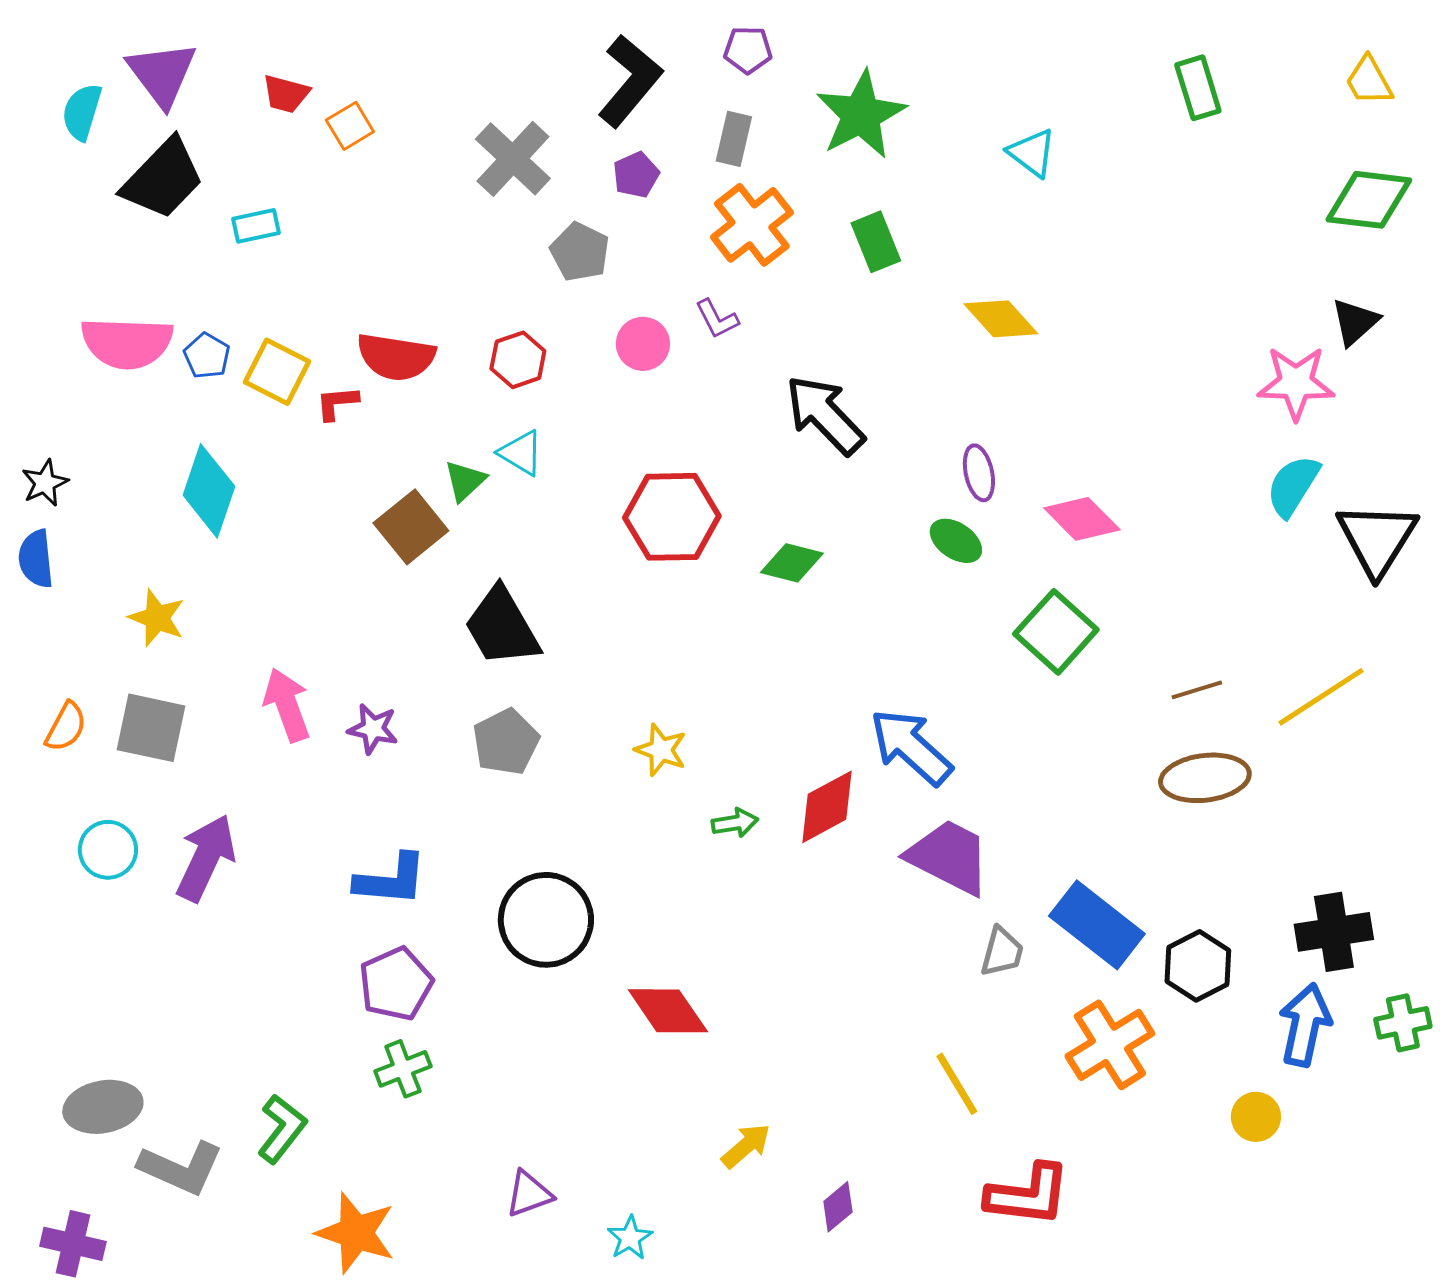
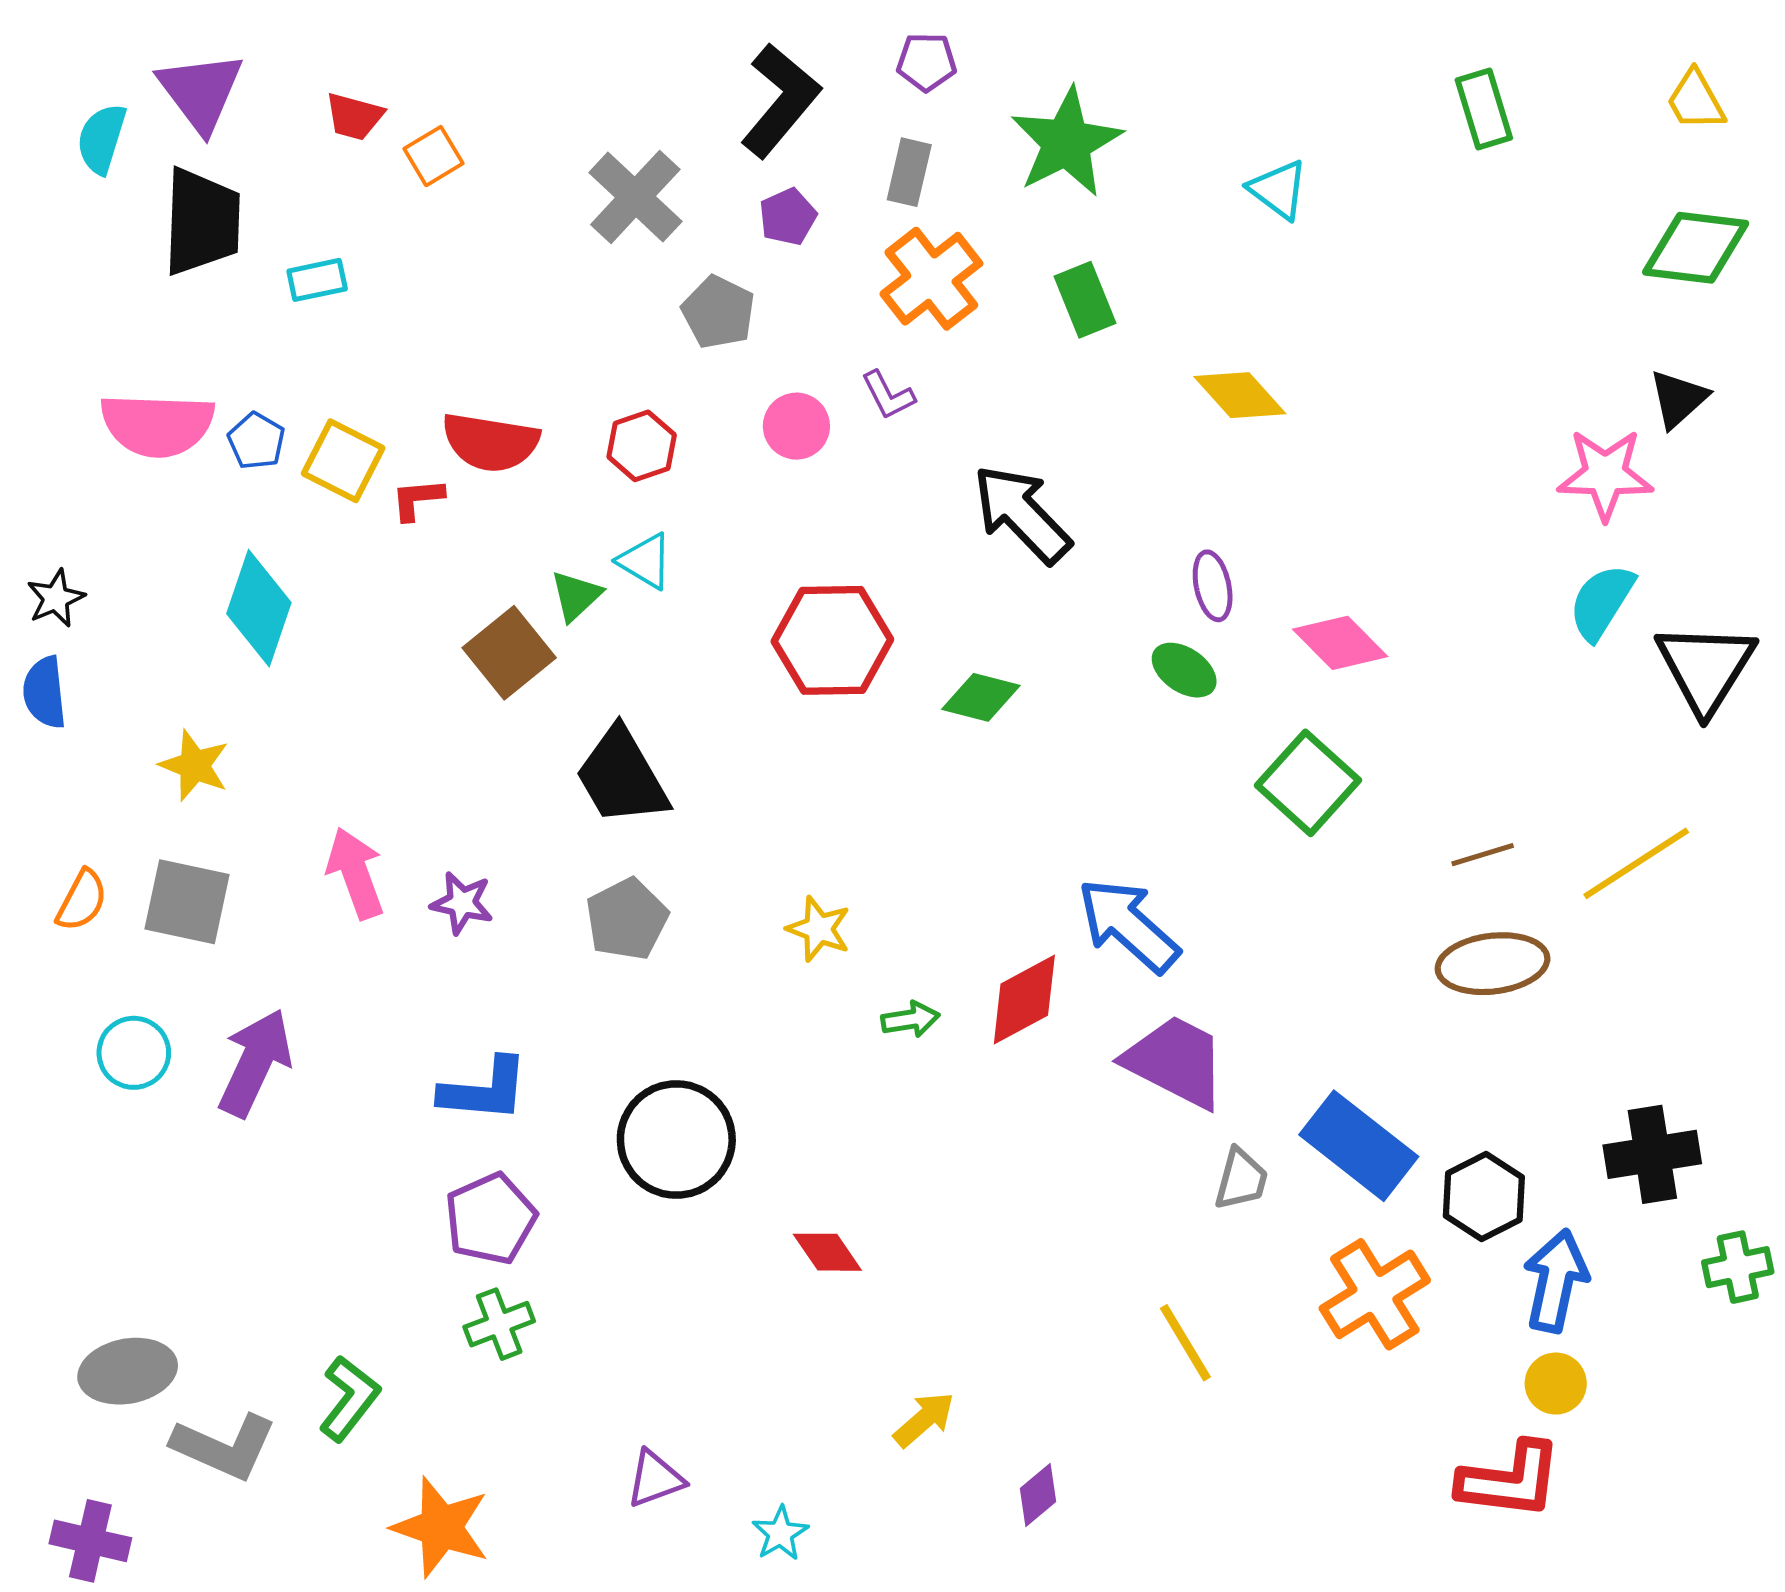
black trapezoid: (163, 179) -> (202, 222), turned -42
red diamond: (668, 1011) -> (827, 1252), size x0.7
blue arrow: (1305, 1025) -> (1556, 1281), moved
red L-shape: (1028, 1195) -> (1510, 1480), moved

